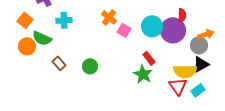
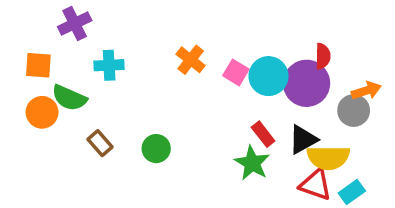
orange square: (25, 20) -> (38, 65), turned -35
pink square: (124, 30) -> (236, 72), moved
black triangle: (201, 64) -> (303, 139), moved
red triangle: (178, 86) -> (316, 185), turned -36

